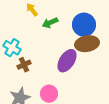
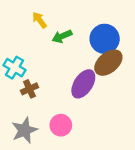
brown ellipse: (87, 44) -> (108, 63), turned -30

